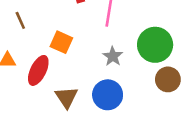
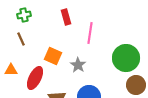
gray star: (113, 56) -> (78, 65), moved

